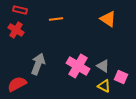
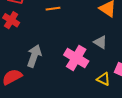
gray triangle: (103, 66) -> (100, 42), moved

